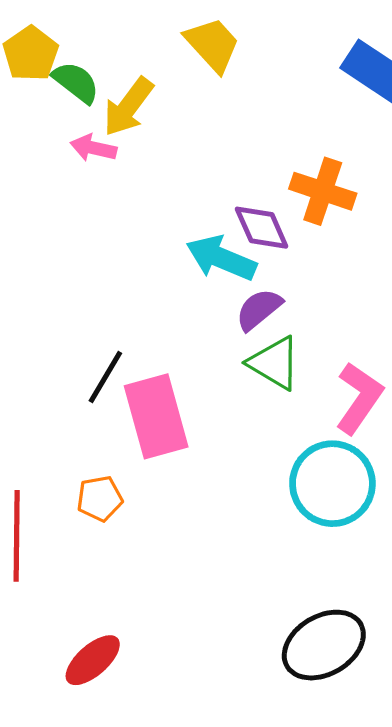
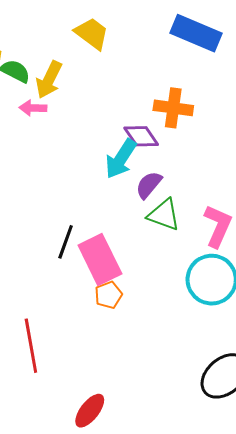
cyan arrow: (221, 258) -> (121, 159), turned -69
orange pentagon: (100, 499) -> (109, 295), moved

